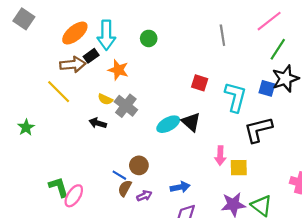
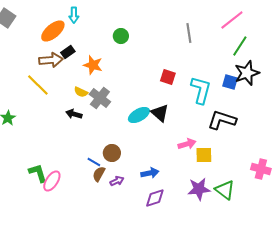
cyan arrow: (106, 35) -> (74, 15), moved, size x0.6
black L-shape: (258, 130) -> (222, 120), turned 32
pink arrow: (220, 156) -> (187, 144), turned -108

